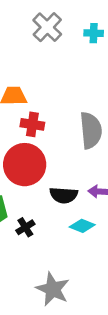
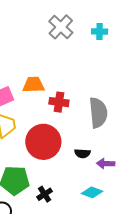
red cross: (32, 124) -> (59, 102), moved
black semicircle: (64, 195) -> (82, 153), moved, size x0.7

